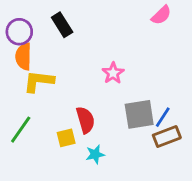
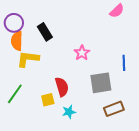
black rectangle: (62, 25) -> (45, 32), moved
blue line: (163, 117) -> (124, 63), moved, turned -35
brown rectangle: (167, 136) -> (114, 109), moved

